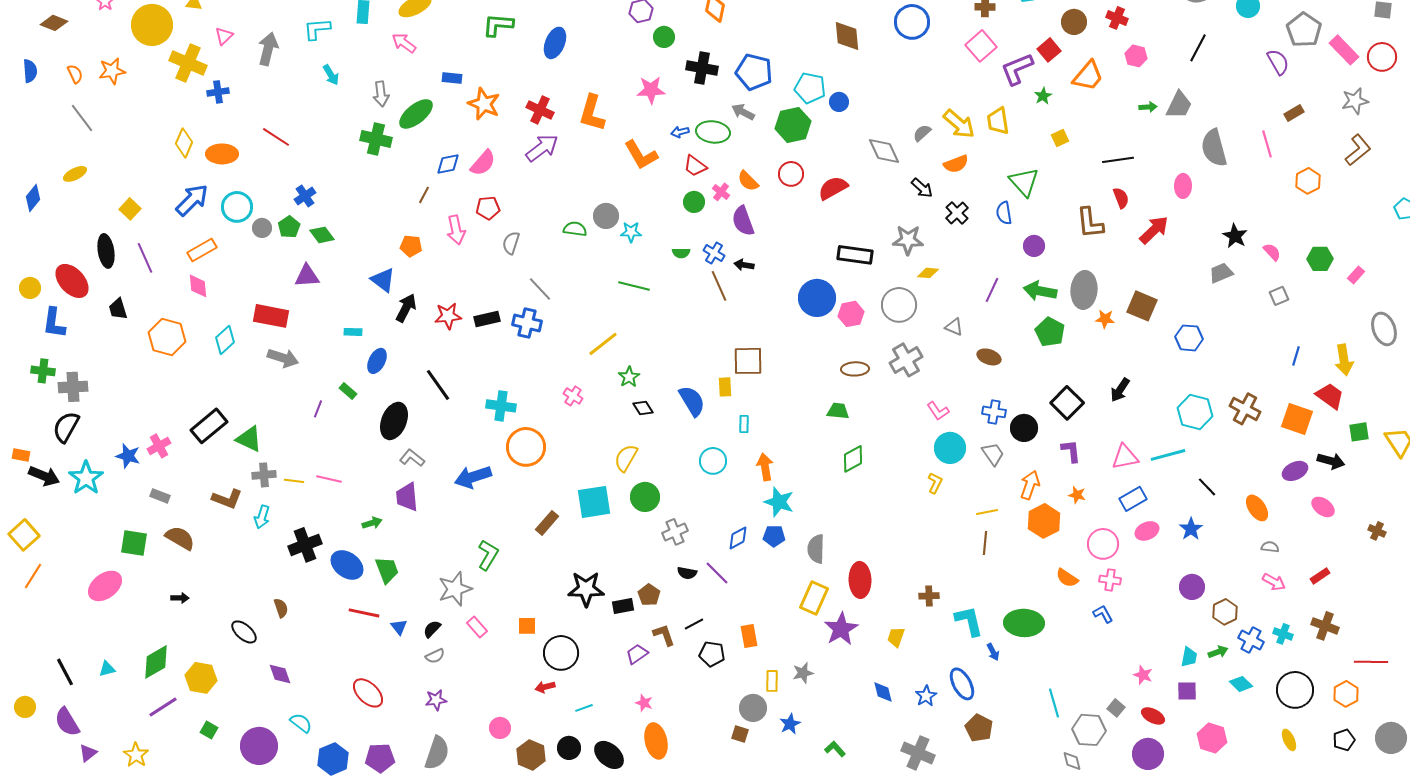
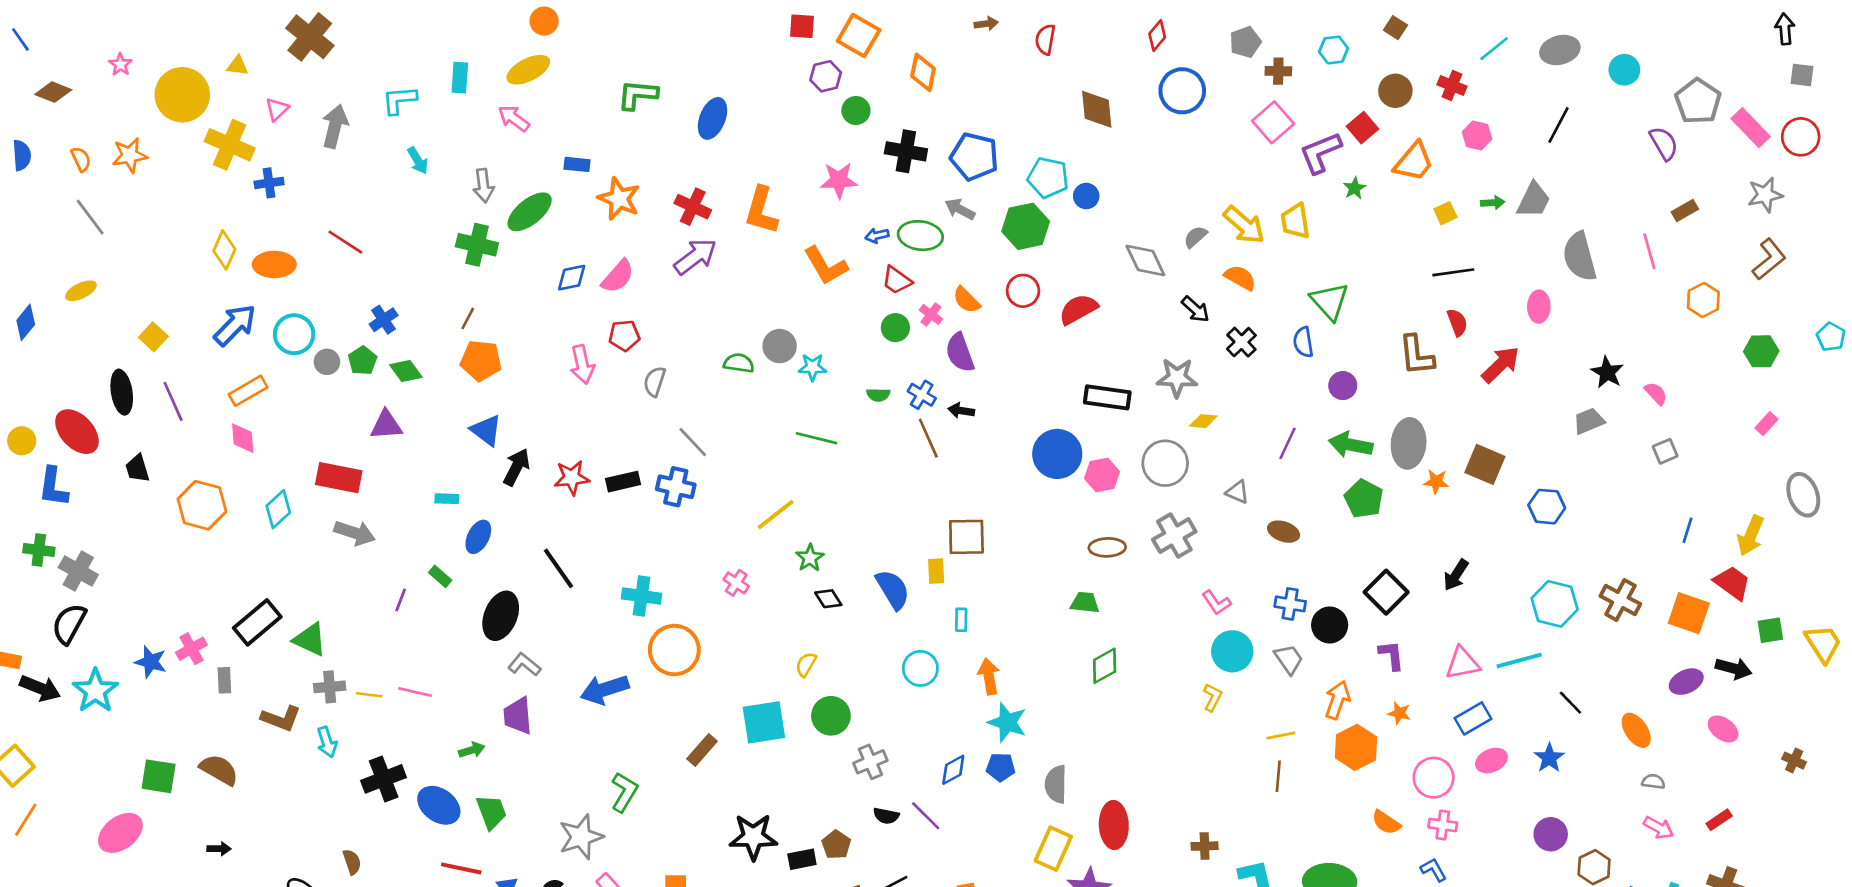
yellow square: (1060, 138) -> (1445, 213), moved
orange semicircle: (956, 164) -> (1240, 278), turned -130
brown line: (424, 195) -> (468, 318), moved
orange pentagon: (411, 246) -> (481, 361), moved, size x1.4
green hexagon: (1320, 259) -> (1761, 351), moved
yellow arrow: (1344, 360) -> (1751, 536), turned 32
gray cross: (73, 387) -> (78, 571), turned 32
yellow semicircle: (626, 458) -> (806, 664), size x0.7
gray rectangle: (160, 496) -> (224, 680), moved, turned 66
cyan arrow: (262, 517) -> (327, 742), turned -35

